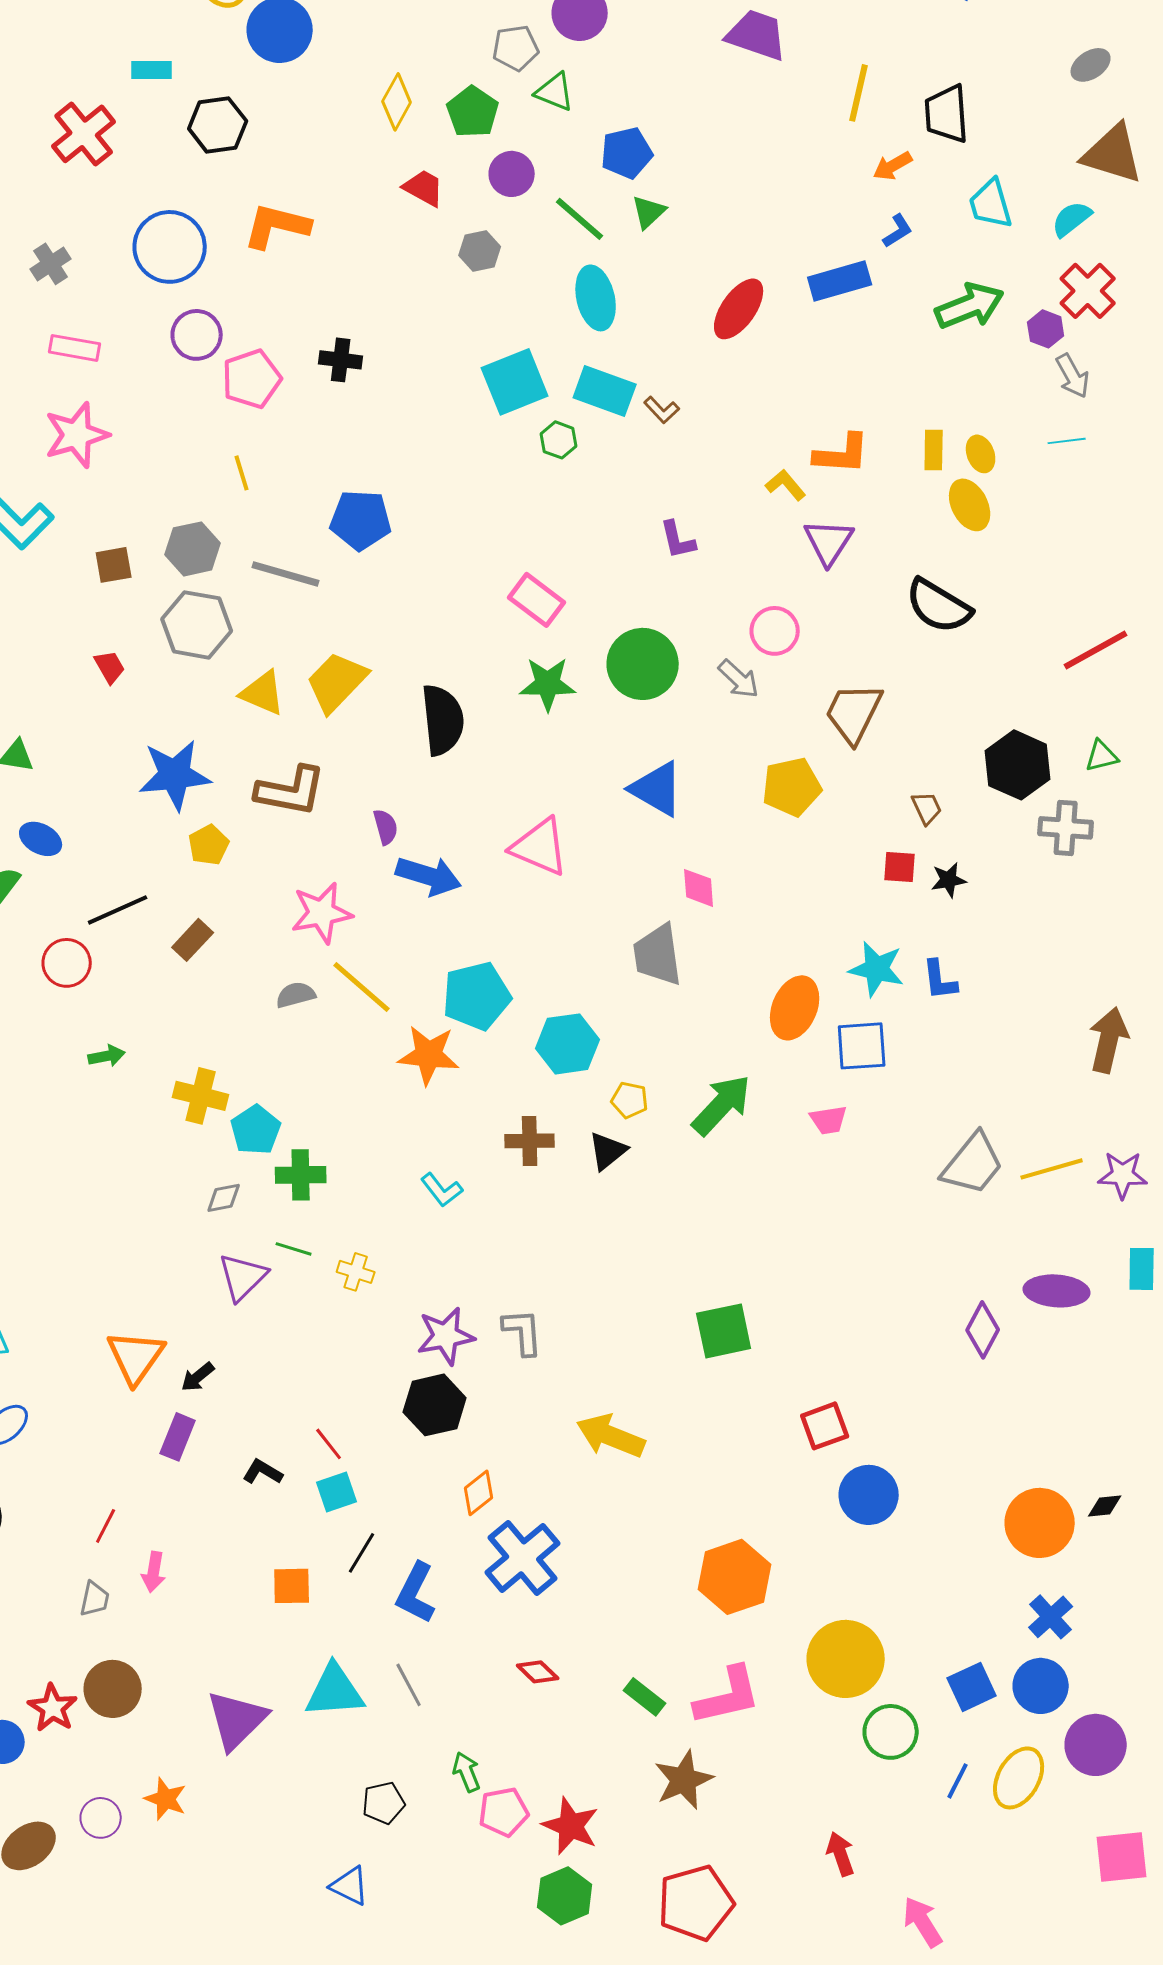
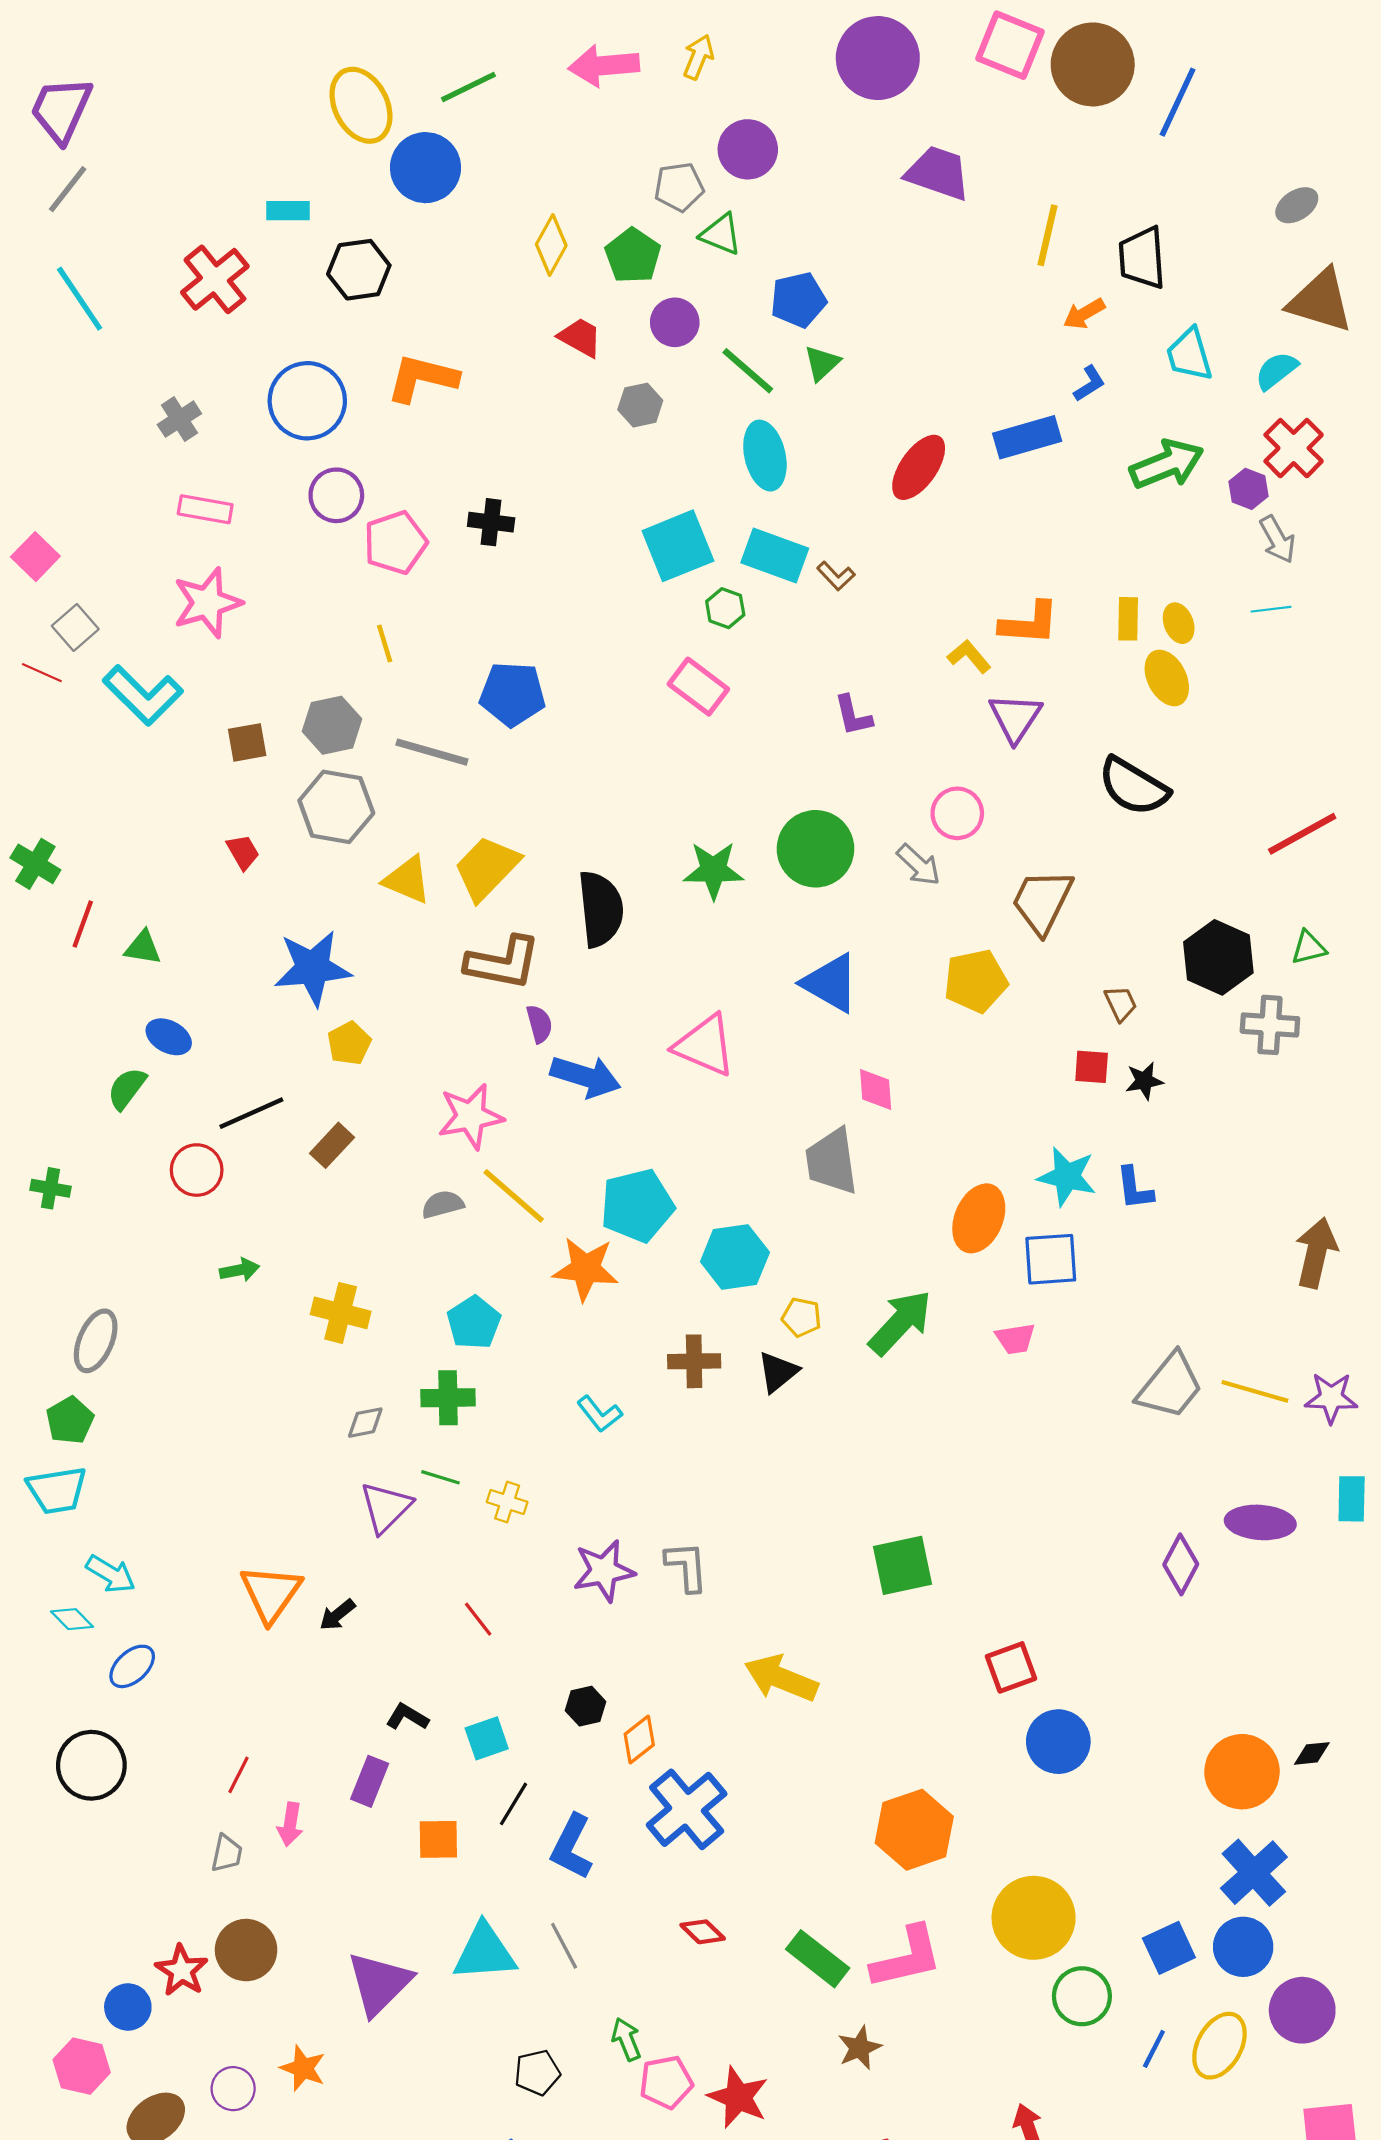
pink rectangle: (537, 600) -> (698, 687), moved
brown L-shape: (291, 791) -> (503, 963), moved
cyan pentagon: (256, 1130) -> (474, 1323), moved
yellow line: (1052, 1169) -> (1255, 1391), turned 32
black hexagon: (435, 1405) -> (586, 1706), moved, size x0.6
purple rectangle: (178, 1437) -> (370, 1781), moved
red line: (329, 1444) -> (478, 1619), moved
blue cross: (1051, 1617) -> (1254, 1873), size x1.4
green rectangle: (645, 1697) -> (818, 1959), size x1.4
brown star: (684, 1780) -> (860, 2048), size x0.7

